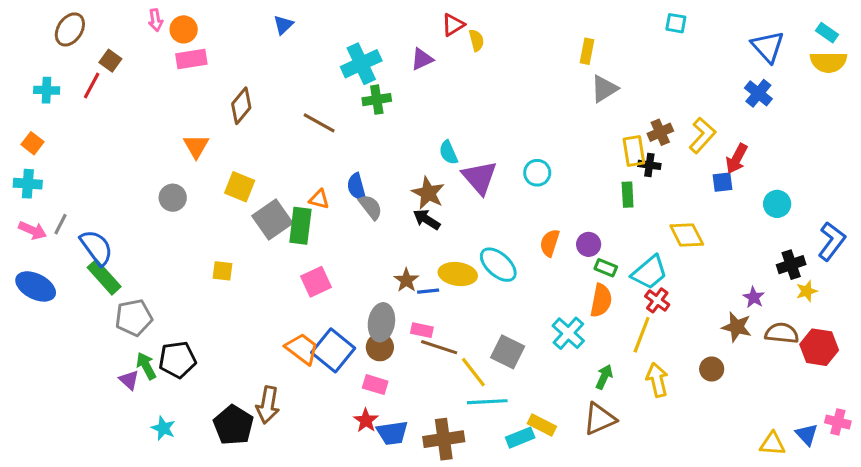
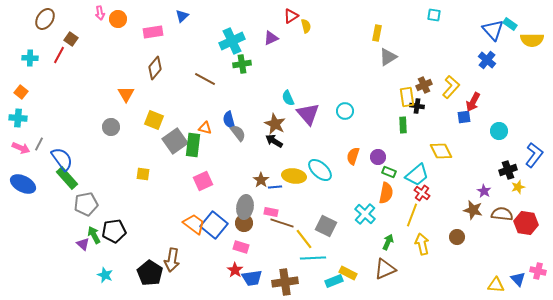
cyan rectangle: (827, 33) -> (510, 24), moved
pink rectangle: (191, 59) -> (153, 32), moved

